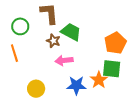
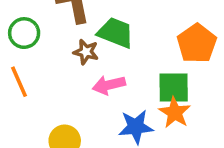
green square: (112, 69) -> (174, 88), moved

